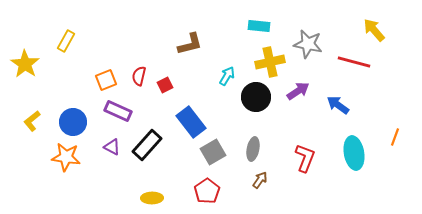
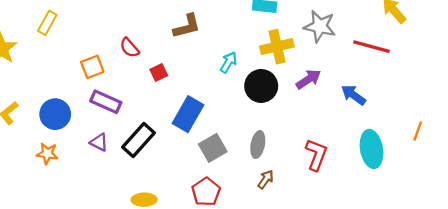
red semicircle: (139, 76) -> (129, 48), moved, turned -54
blue rectangle: (191, 122) -> (188, 114), turned 68
orange star: (66, 157) -> (47, 154), size x0.7

